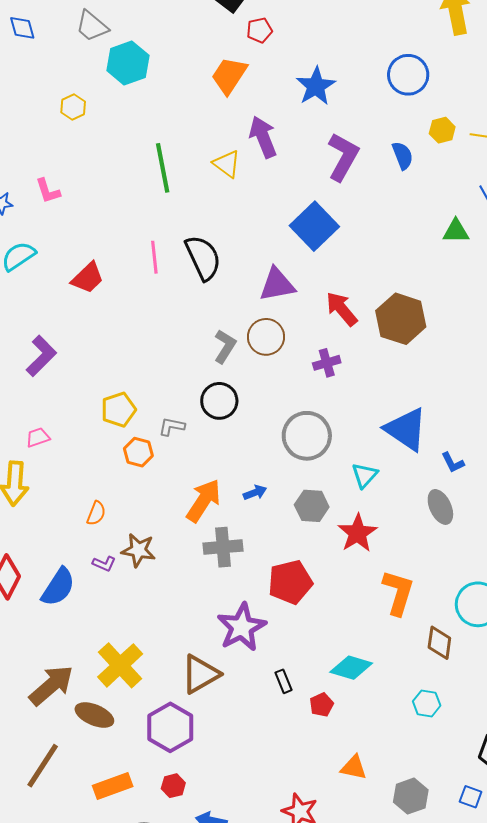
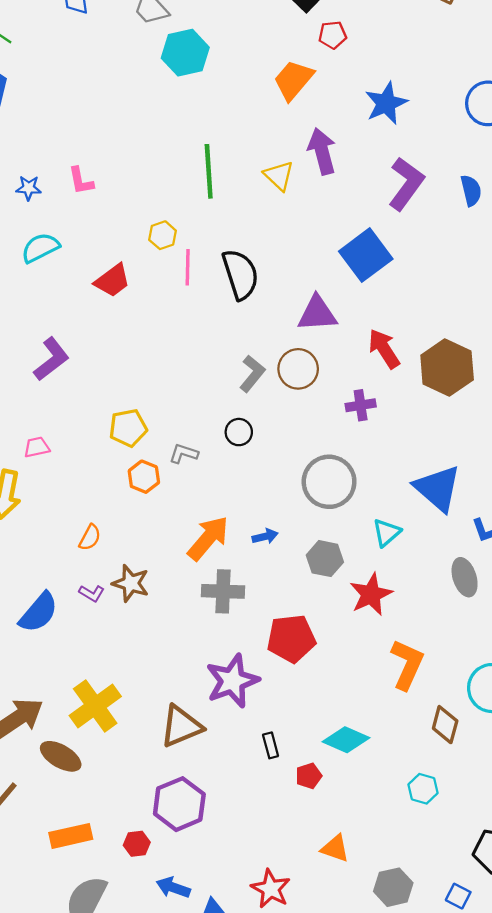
yellow hexagon: (73, 107) -> (163, 235), moved
black circle: (219, 401) -> (239, 432), size x0.7
purple hexagon: (170, 727) -> (179, 804), moved

